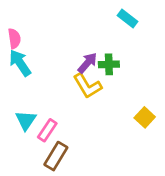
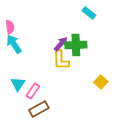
green cross: (109, 64) -> (76, 45), size x1.5
yellow L-shape: (87, 86) -> (61, 60), turned 30
brown rectangle: (56, 156) -> (39, 109), turned 30

